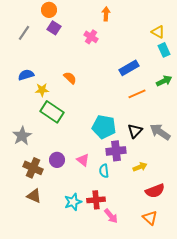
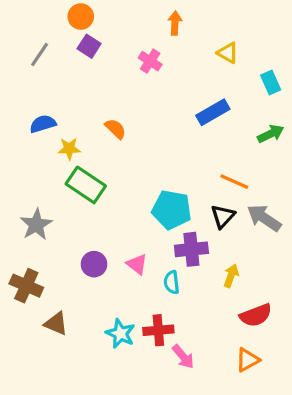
yellow triangle: (158, 32) -> (228, 53), moved
orange line: (137, 94) -> (234, 182), moved, turned 48
yellow arrow: (140, 167) -> (231, 276), turned -48
brown cross: (33, 168) -> (26, 286), moved
cyan star: (73, 202) -> (120, 334), turned -30
orange triangle: (150, 218) -> (248, 360), turned 49

